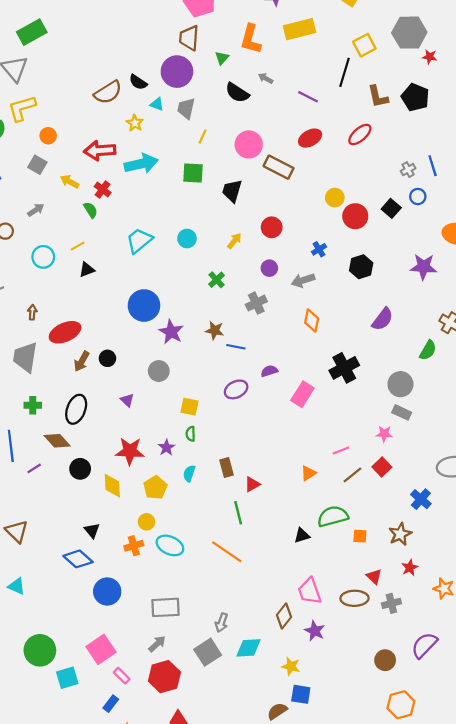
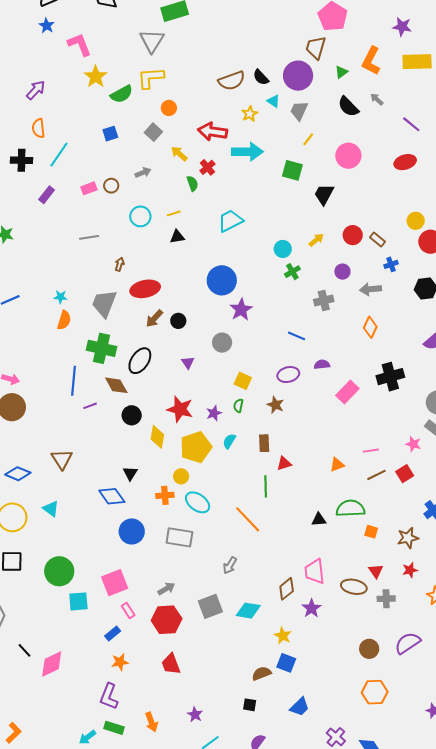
brown rectangle: (279, 167) -> (377, 240), moved, size x0.6
cyan circle: (187, 239) -> (283, 249), moved
brown star: (215, 330) -> (275, 405), moved
green cross: (33, 405) -> (102, 348), size x1.8
yellow pentagon: (155, 488) -> (196, 447), size x1.4
gray rectangle: (166, 607) -> (179, 537), moved
gray arrow: (222, 623) -> (230, 565), moved

